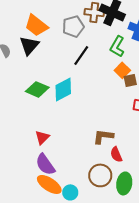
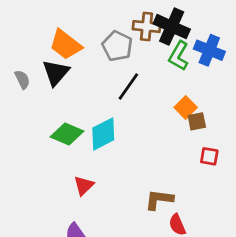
gray pentagon: (73, 26) -> (117, 46), turned -30
green L-shape: (117, 46) -> (179, 56), moved
red triangle: (42, 137) -> (84, 186), moved

